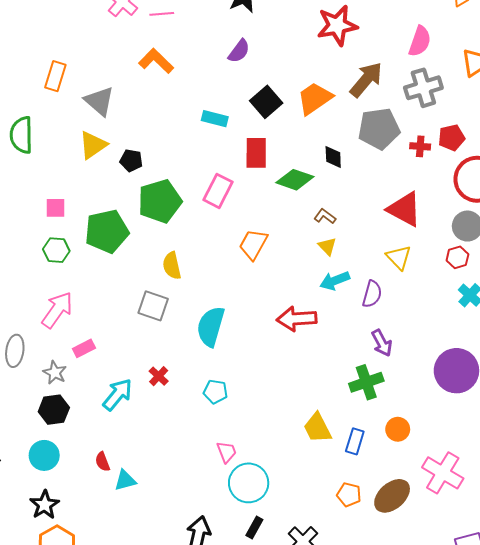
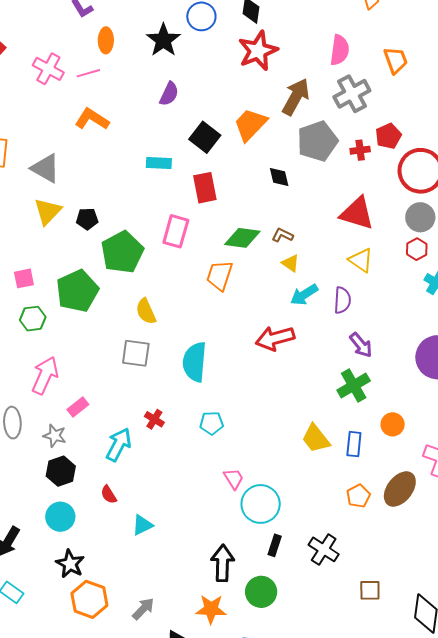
green diamond: (295, 180) -> (242, 238), moved
red semicircle: (103, 462) -> (109, 495), moved
orange pentagon: (349, 495) -> (358, 496), turned -30

